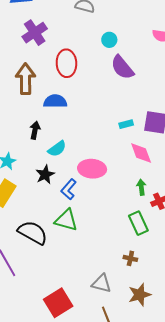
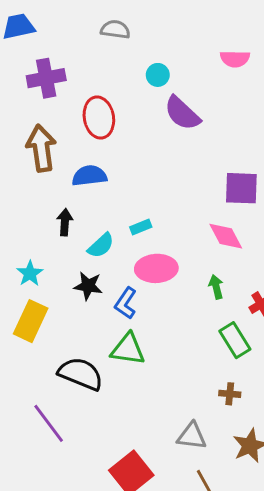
purple cross: (35, 33) -> (46, 78), turned 30
cyan rectangle: (126, 124) -> (141, 227), moved
black star: (45, 175) -> (88, 286), turned -30
green arrow: (141, 187) -> (216, 287), moved

